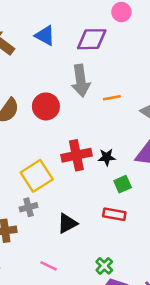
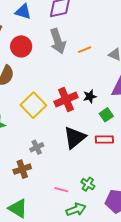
red circle: (46, 106) -> (21, 46), moved
yellow square: (37, 176) -> (33, 105), moved
black triangle: (67, 223) -> (75, 138), moved, size x1.4
green cross: (104, 266) -> (88, 184), moved

